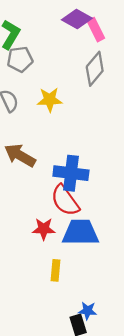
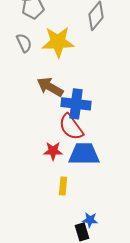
yellow star: (50, 100) -> (58, 42), size x1.5
brown arrow: (20, 155) -> (50, 87), moved

